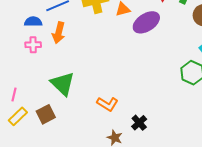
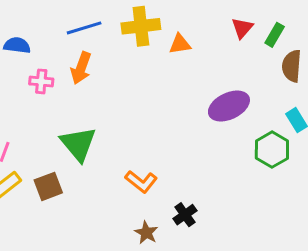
blue semicircle: (33, 22) -> (17, 45), moved
purple ellipse: (146, 22) -> (229, 106), moved

